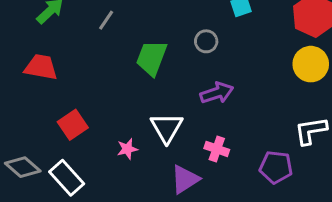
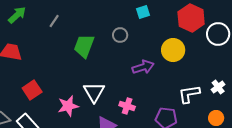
yellow circle: (311, 64) -> (173, 50), moved
purple arrow: (217, 93) -> (143, 67), moved
pink star: (127, 149) -> (68, 106), size x1.5

